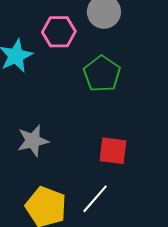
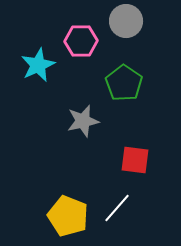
gray star: (33, 141) -> (83, 121), moved

